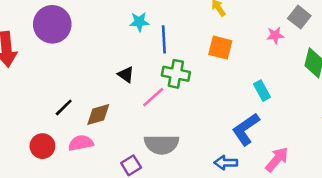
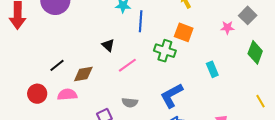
green cross: (176, 74) -> (165, 51), moved
blue L-shape: (246, 129) -> (172, 96), moved
gray semicircle: (161, 144) -> (130, 103), size x0.6

